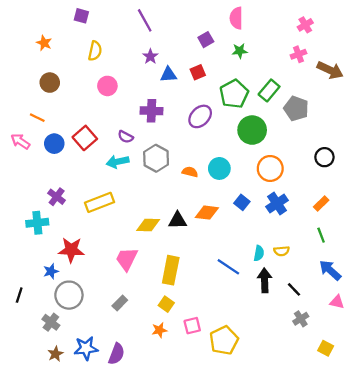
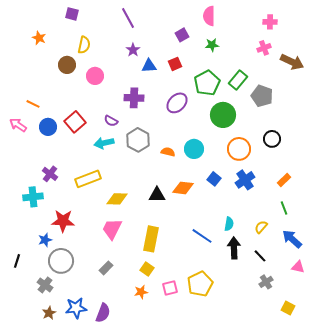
pink cross: (305, 25) -> (270, 22), turned 32
brown circle: (50, 83) -> (67, 65), moved
black circle: (324, 157) -> (272, 139), moved
yellow diamond: (148, 225) -> (117, 199), moved
yellow semicircle: (282, 251) -> (261, 227), moved, turned 136
yellow pentagon: (224, 340) -> (200, 284), moved

